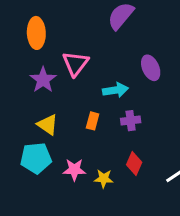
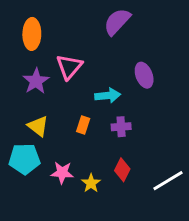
yellow star: (104, 179) -> (91, 183), turned 30

